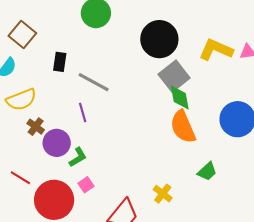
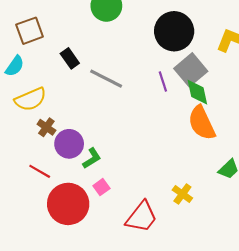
brown square: (22, 35) -> (30, 31), turned 32
black rectangle: (60, 62) -> (70, 58), turned -42
purple line: (83, 112) -> (163, 82), moved
red line: (20, 178) -> (40, 171), moved

